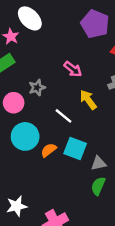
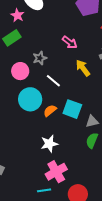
white line: (64, 116) -> (53, 81), moved
white star: (17, 206) -> (49, 144), moved

